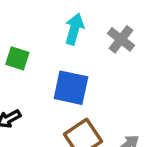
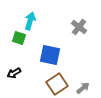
cyan arrow: (74, 29) -> (30, 21), moved

